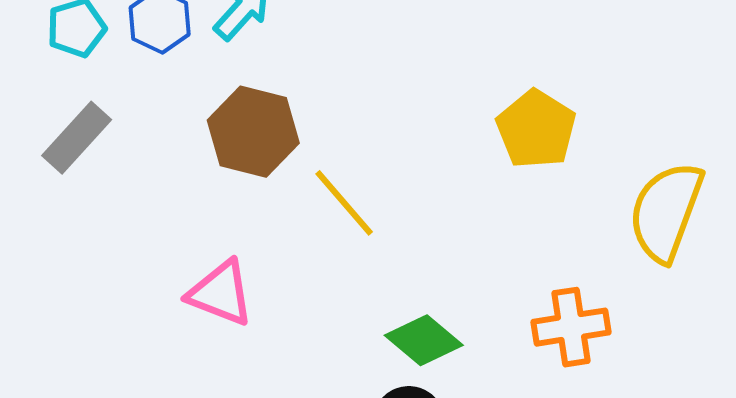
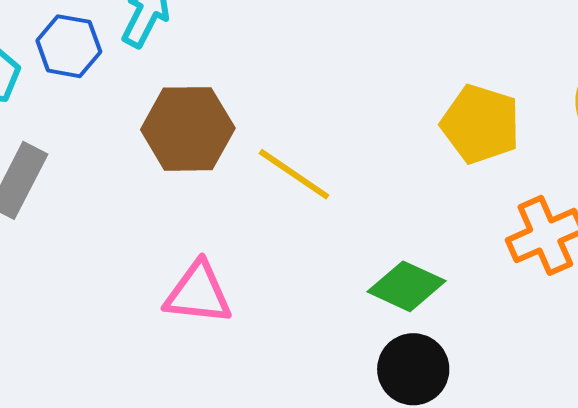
yellow pentagon: (536, 129) -> (481, 124), moved

